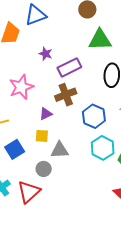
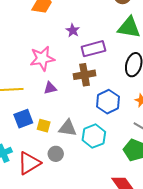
purple triangle: (46, 114) -> (50, 88), moved
yellow square: (42, 136) -> (44, 126), moved
cyan hexagon: (103, 148) -> (94, 136), moved
gray circle: (44, 169) -> (56, 154), moved

